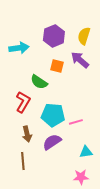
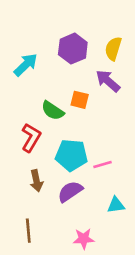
cyan arrow: (19, 48) -> (26, 65), turned -36
orange square: (57, 66) -> (80, 100), moved
brown line: (23, 161) -> (28, 231), moved
pink star: (81, 177) -> (84, 239), moved

